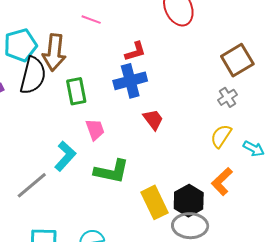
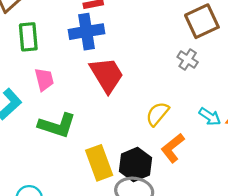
gray cross: (228, 97) -> (188, 60), turned -30
red trapezoid: (153, 119) -> (107, 75), size x1.6
yellow semicircle: (221, 136) -> (157, 114), moved

